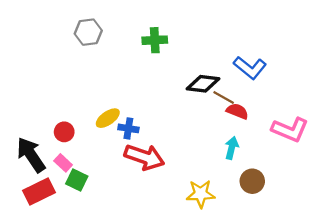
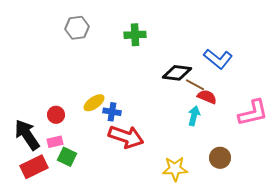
pink L-shape: (290, 130) -> (253, 113), turned -36
cyan arrow: (232, 148) -> (194, 116), moved
pink rectangle: (63, 163) -> (55, 142), turned -56

